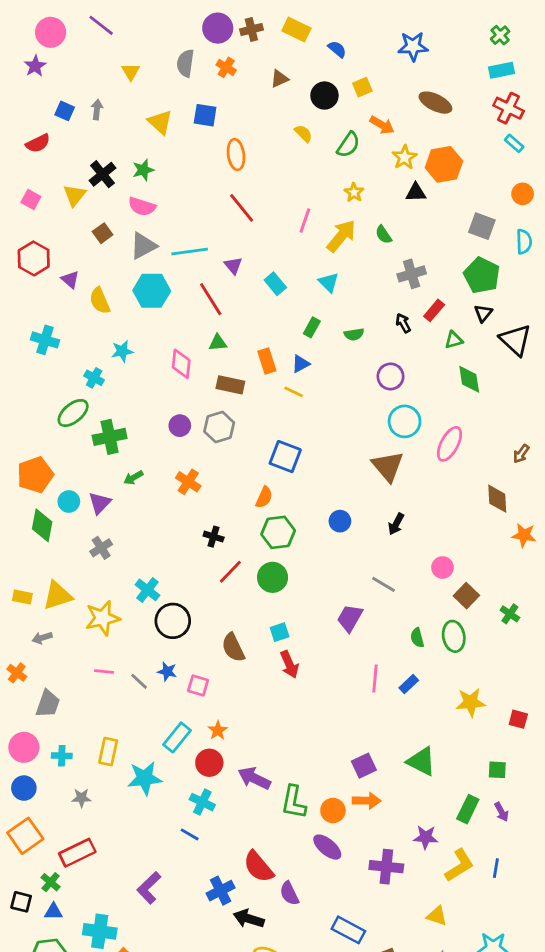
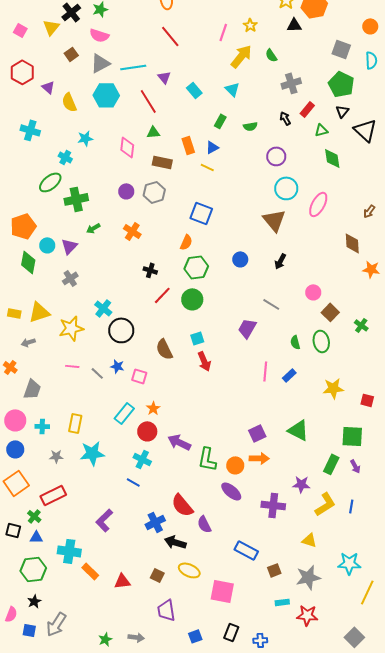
pink line: (305, 221) -> (223, 32), moved
green square: (497, 770) -> (352, 436), size x1.6
cyan star: (145, 778) -> (92, 453), moved

